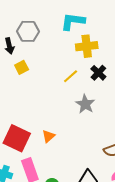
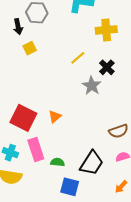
yellow cross: (87, 46) -> (106, 30), moved
black cross: (98, 73) -> (107, 67), moved

